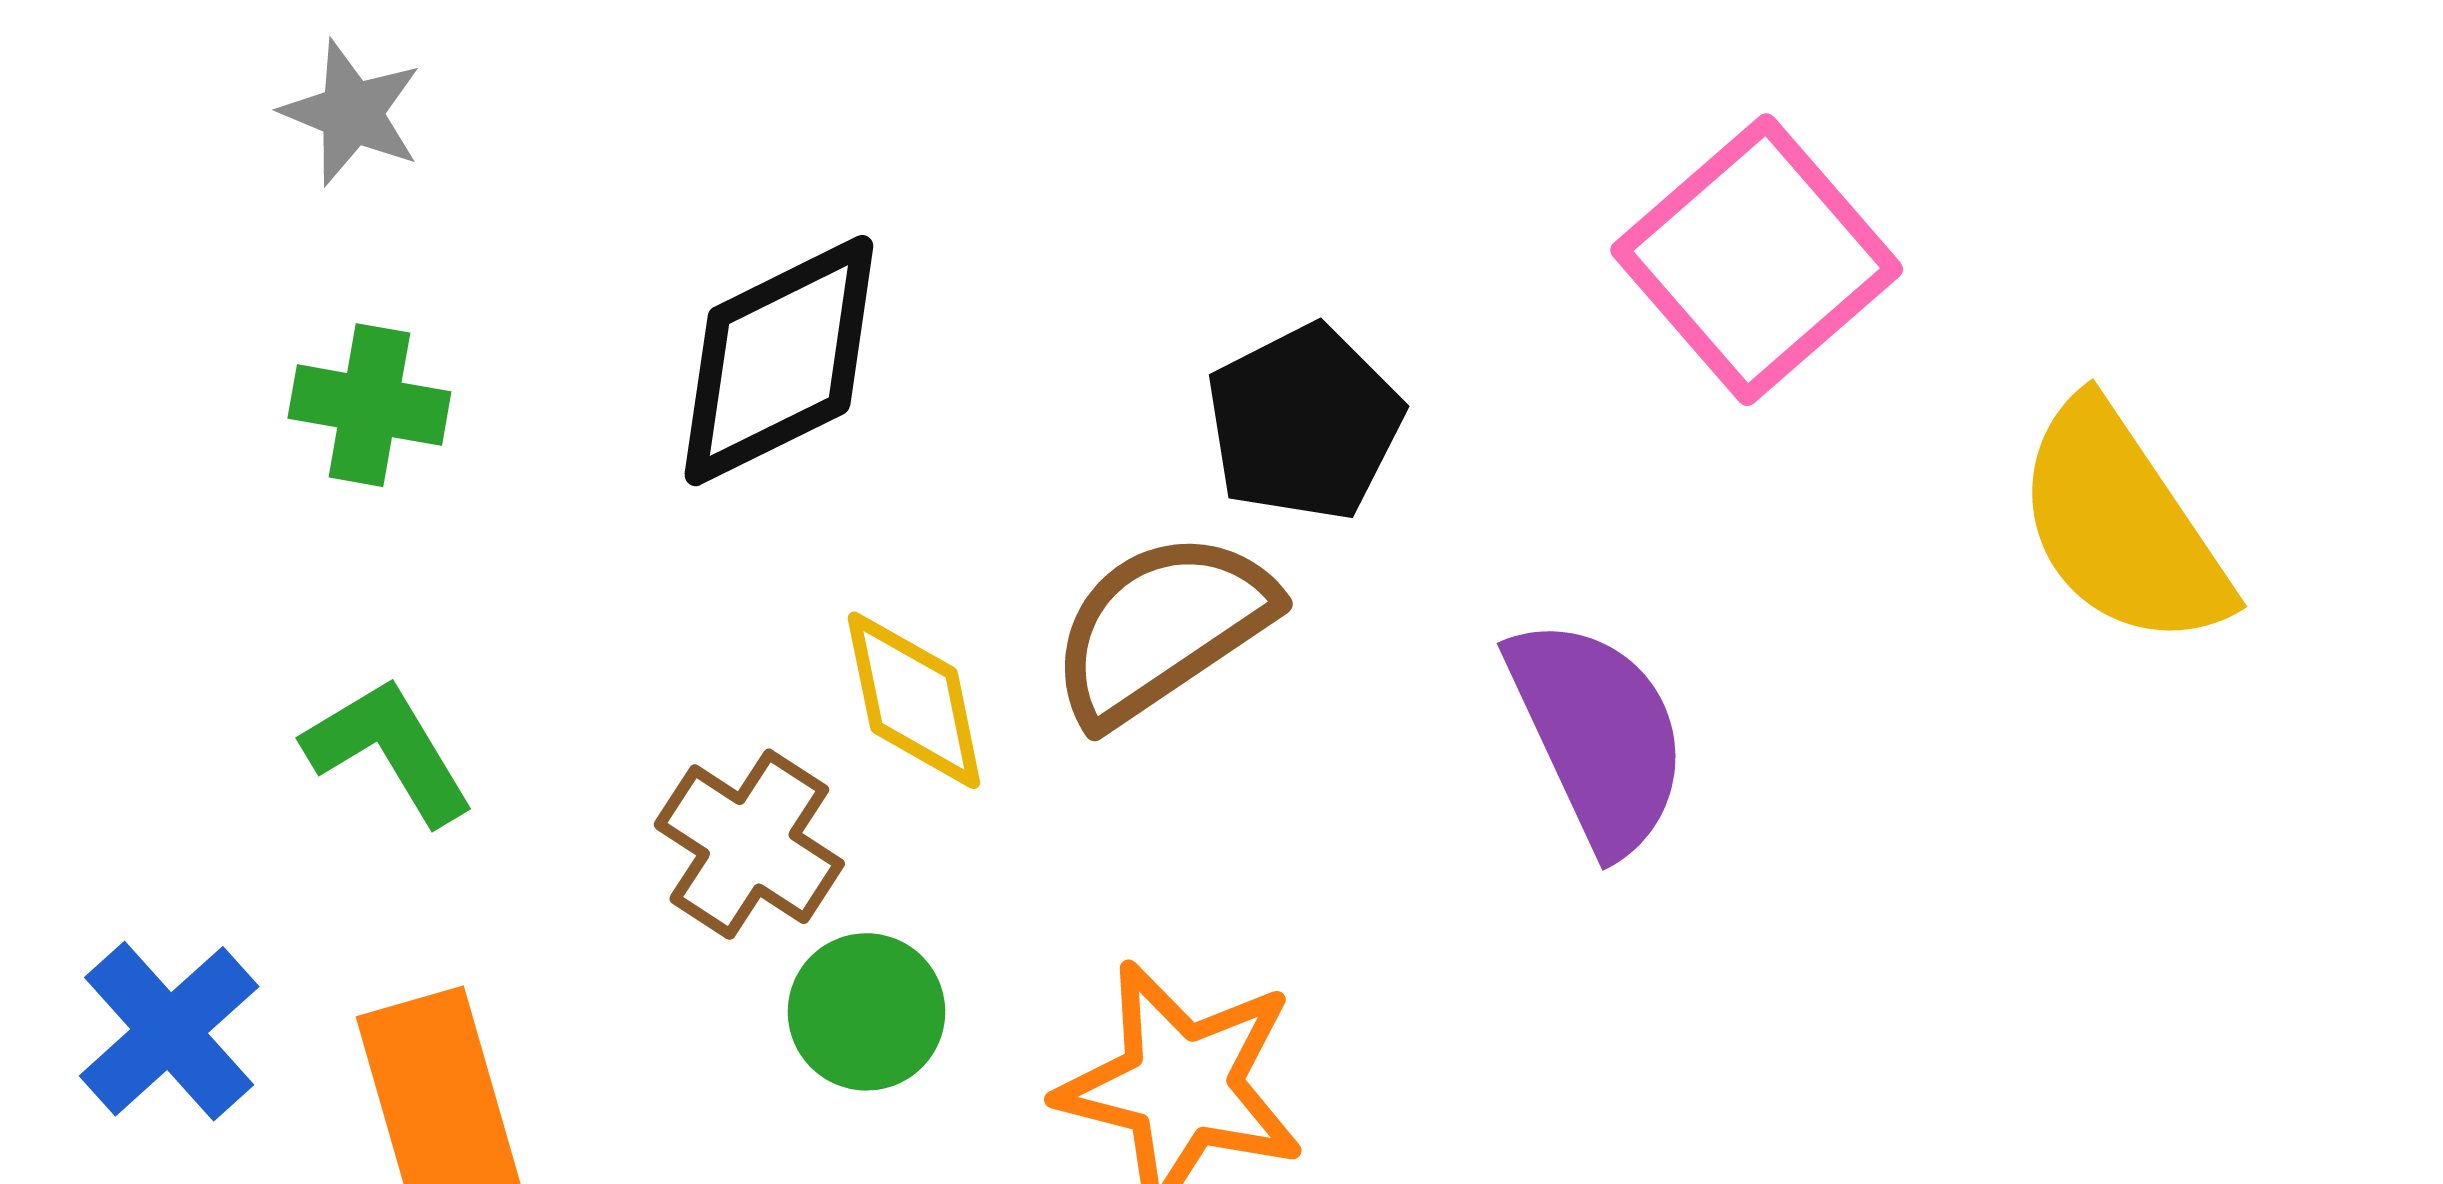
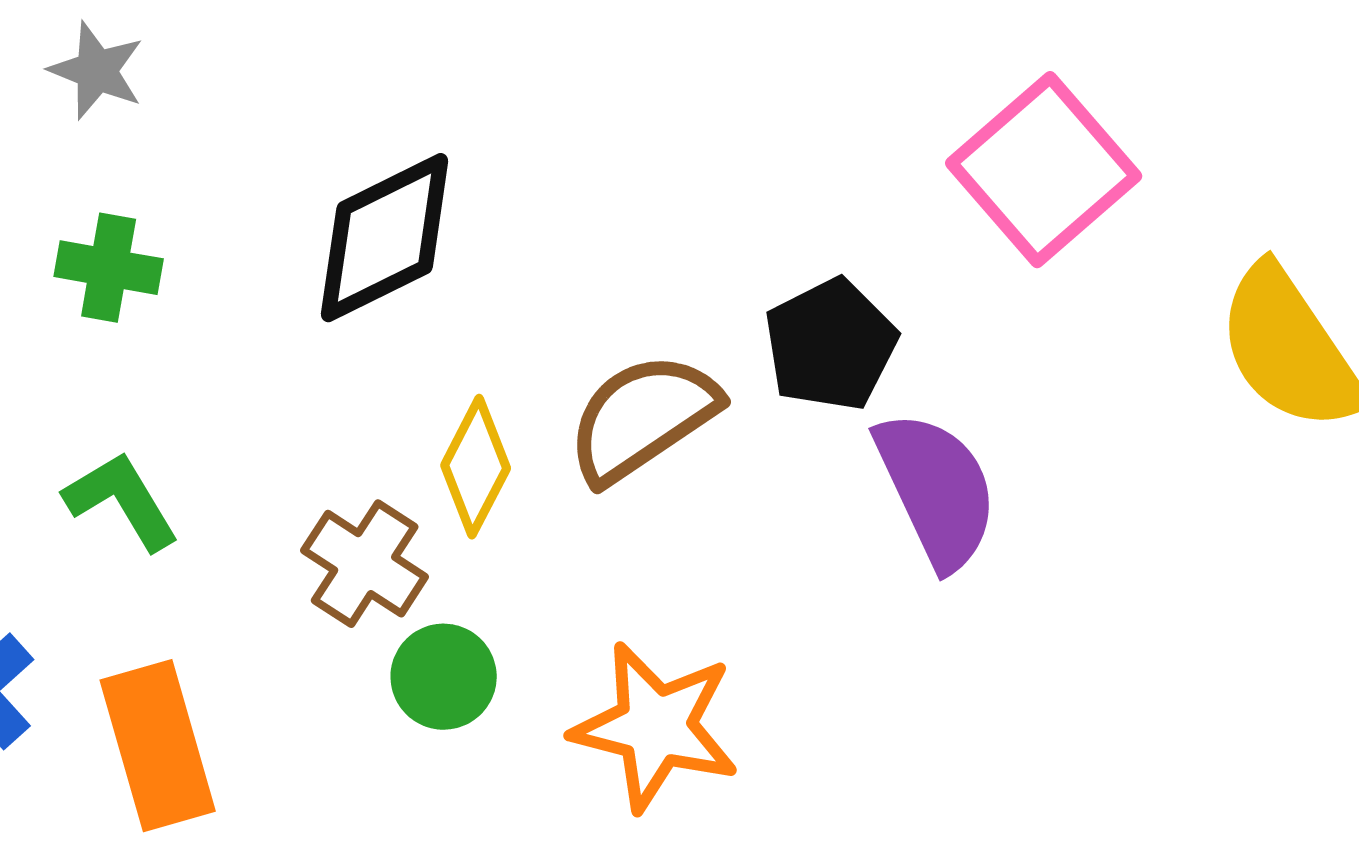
black pentagon: (1304, 423) -> (831, 345), moved
yellow diamond: (914, 700) -> (476, 467), turned 39

